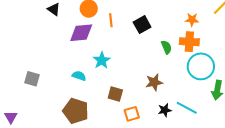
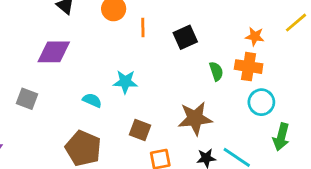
purple diamond: (81, 33) -> (54, 52), moved
cyan star: (102, 60) -> (125, 82), turned 30
cyan circle: (201, 66) -> (261, 102), size x0.7
brown star: (154, 82) -> (195, 118), size x1.4

